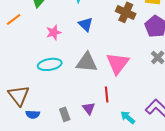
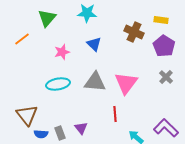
purple triangle: (89, 108) -> (81, 128), moved
gray rectangle: (65, 114) -> (60, 133), moved

